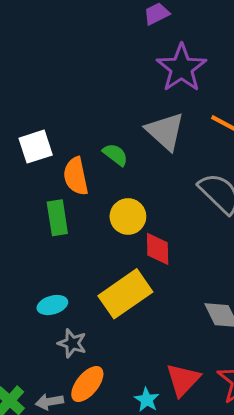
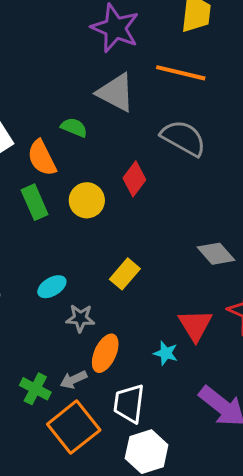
yellow circle: (128, 216) -> (87, 200), moved
red diamond: (158, 249) -> (134, 179), moved, turned 52
yellow rectangle: (125, 294) -> (125, 274), moved, size x0.6

